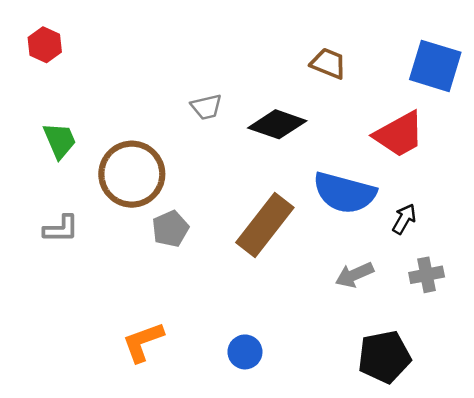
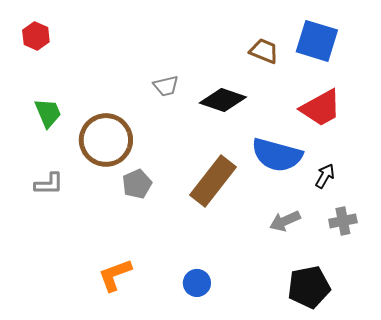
blue square: (435, 66) -> (317, 41), moved

